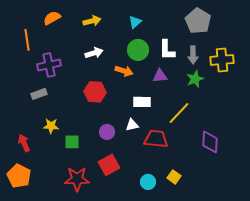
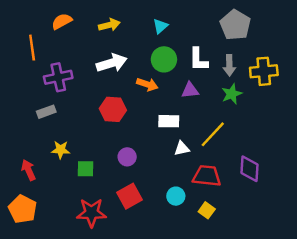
white arrow: (94, 53) -> (112, 63), size x1.4
white triangle: (132, 125) -> (182, 149), moved
red trapezoid: (156, 139) -> (207, 176), moved
cyan circle: (148, 182) -> (176, 196), moved

